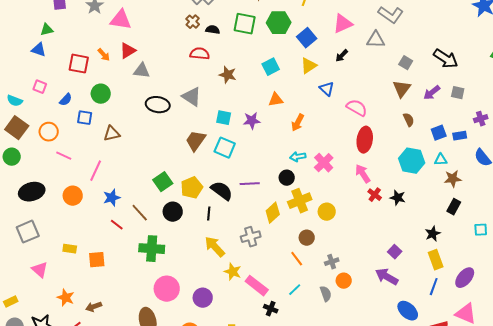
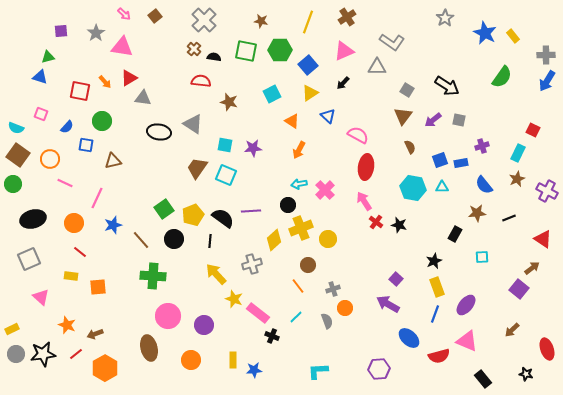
orange triangle: (276, 100) -> (292, 121), moved, turned 42
brown star: (453, 179) -> (477, 213), moved
red line: (117, 225) -> (80, 252), moved

